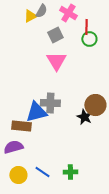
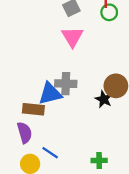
purple semicircle: (13, 147) -> (25, 133), turned 90
blue line: (42, 172) -> (50, 153), moved
green cross: (70, 172) -> (99, 160), moved

